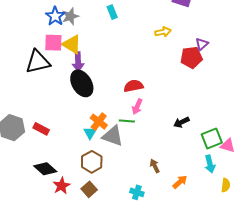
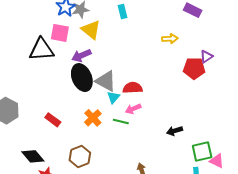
yellow triangle: (72, 44) -> (91, 30), moved
purple arrow: (78, 62) -> (81, 56), turned 60
pink arrow: (137, 107) -> (133, 109), turned 35
red rectangle: (41, 129) -> (53, 120), moved
cyan triangle: (90, 133) -> (113, 97), moved
gray triangle: (113, 136) -> (106, 81), moved

